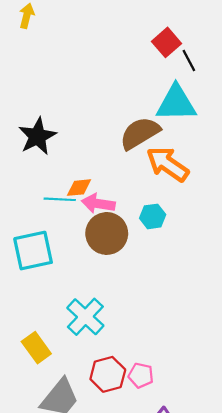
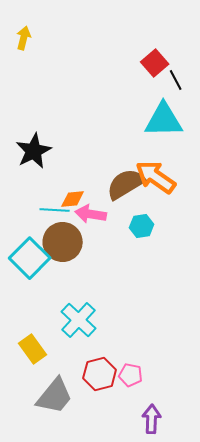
brown semicircle: (140, 133) -> (126, 184), moved
brown circle: (107, 233) -> (63, 242), moved
cyan square: (33, 251) -> (30, 258), turned -33

